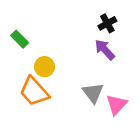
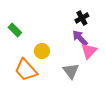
yellow circle: (45, 67) -> (42, 51), moved
pink triangle: (116, 105) -> (89, 51), moved

